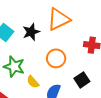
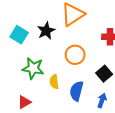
yellow semicircle: (33, 82) -> (54, 82), turned 40

